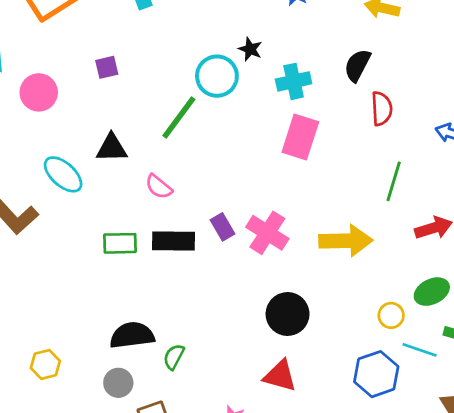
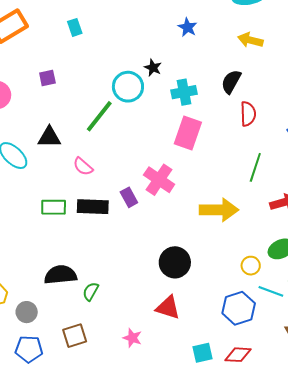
pink cross: (267, 233) -> (159, 180), moved
gray circle: (118, 383) -> (27, 312), moved

